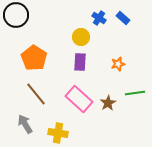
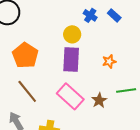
purple rectangle: (80, 62) -> (71, 59), size x1.4

